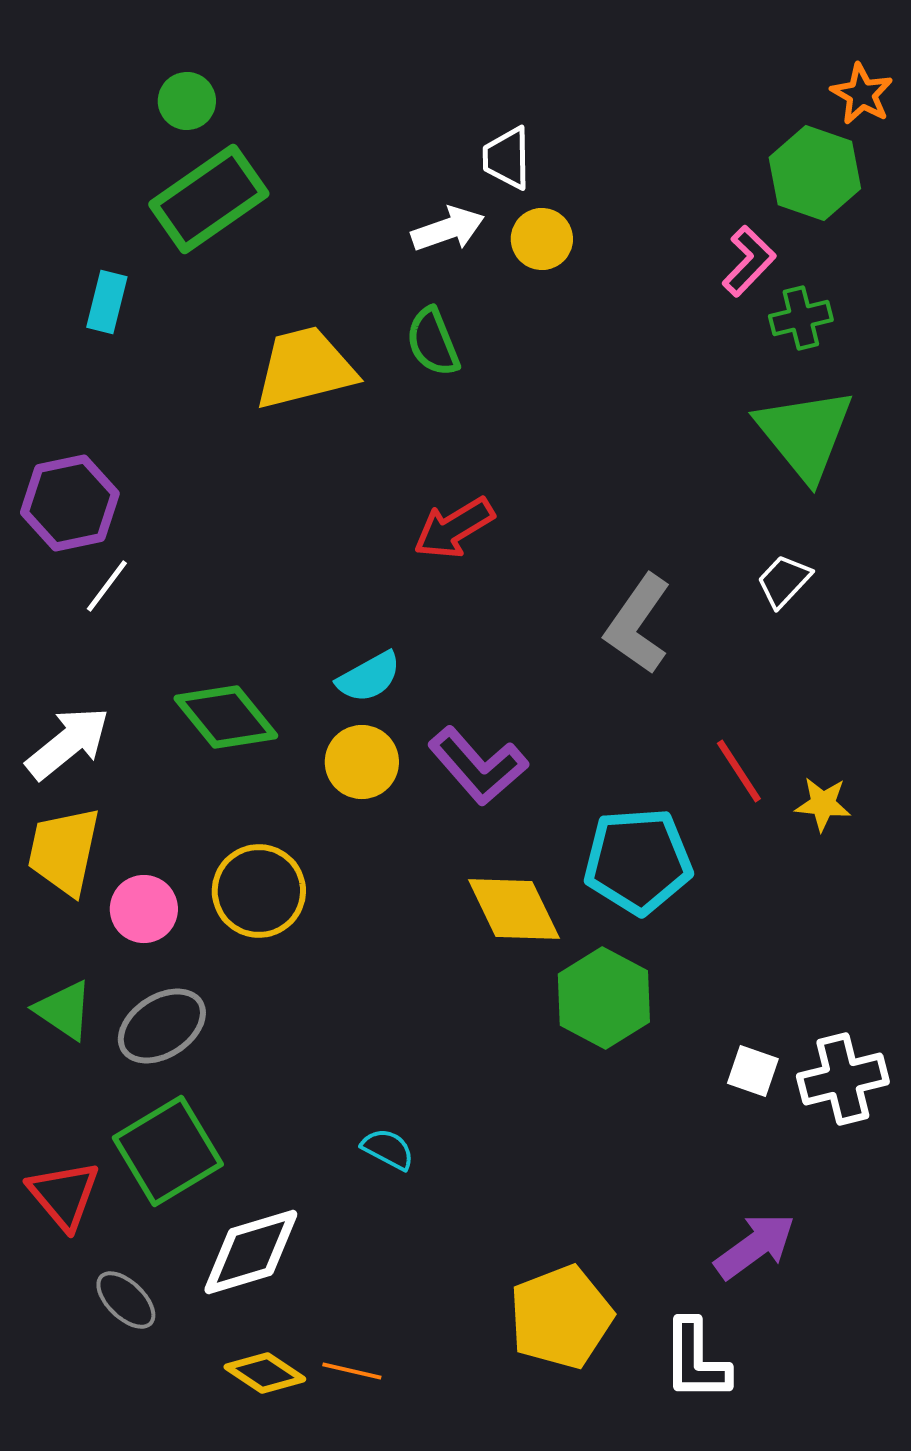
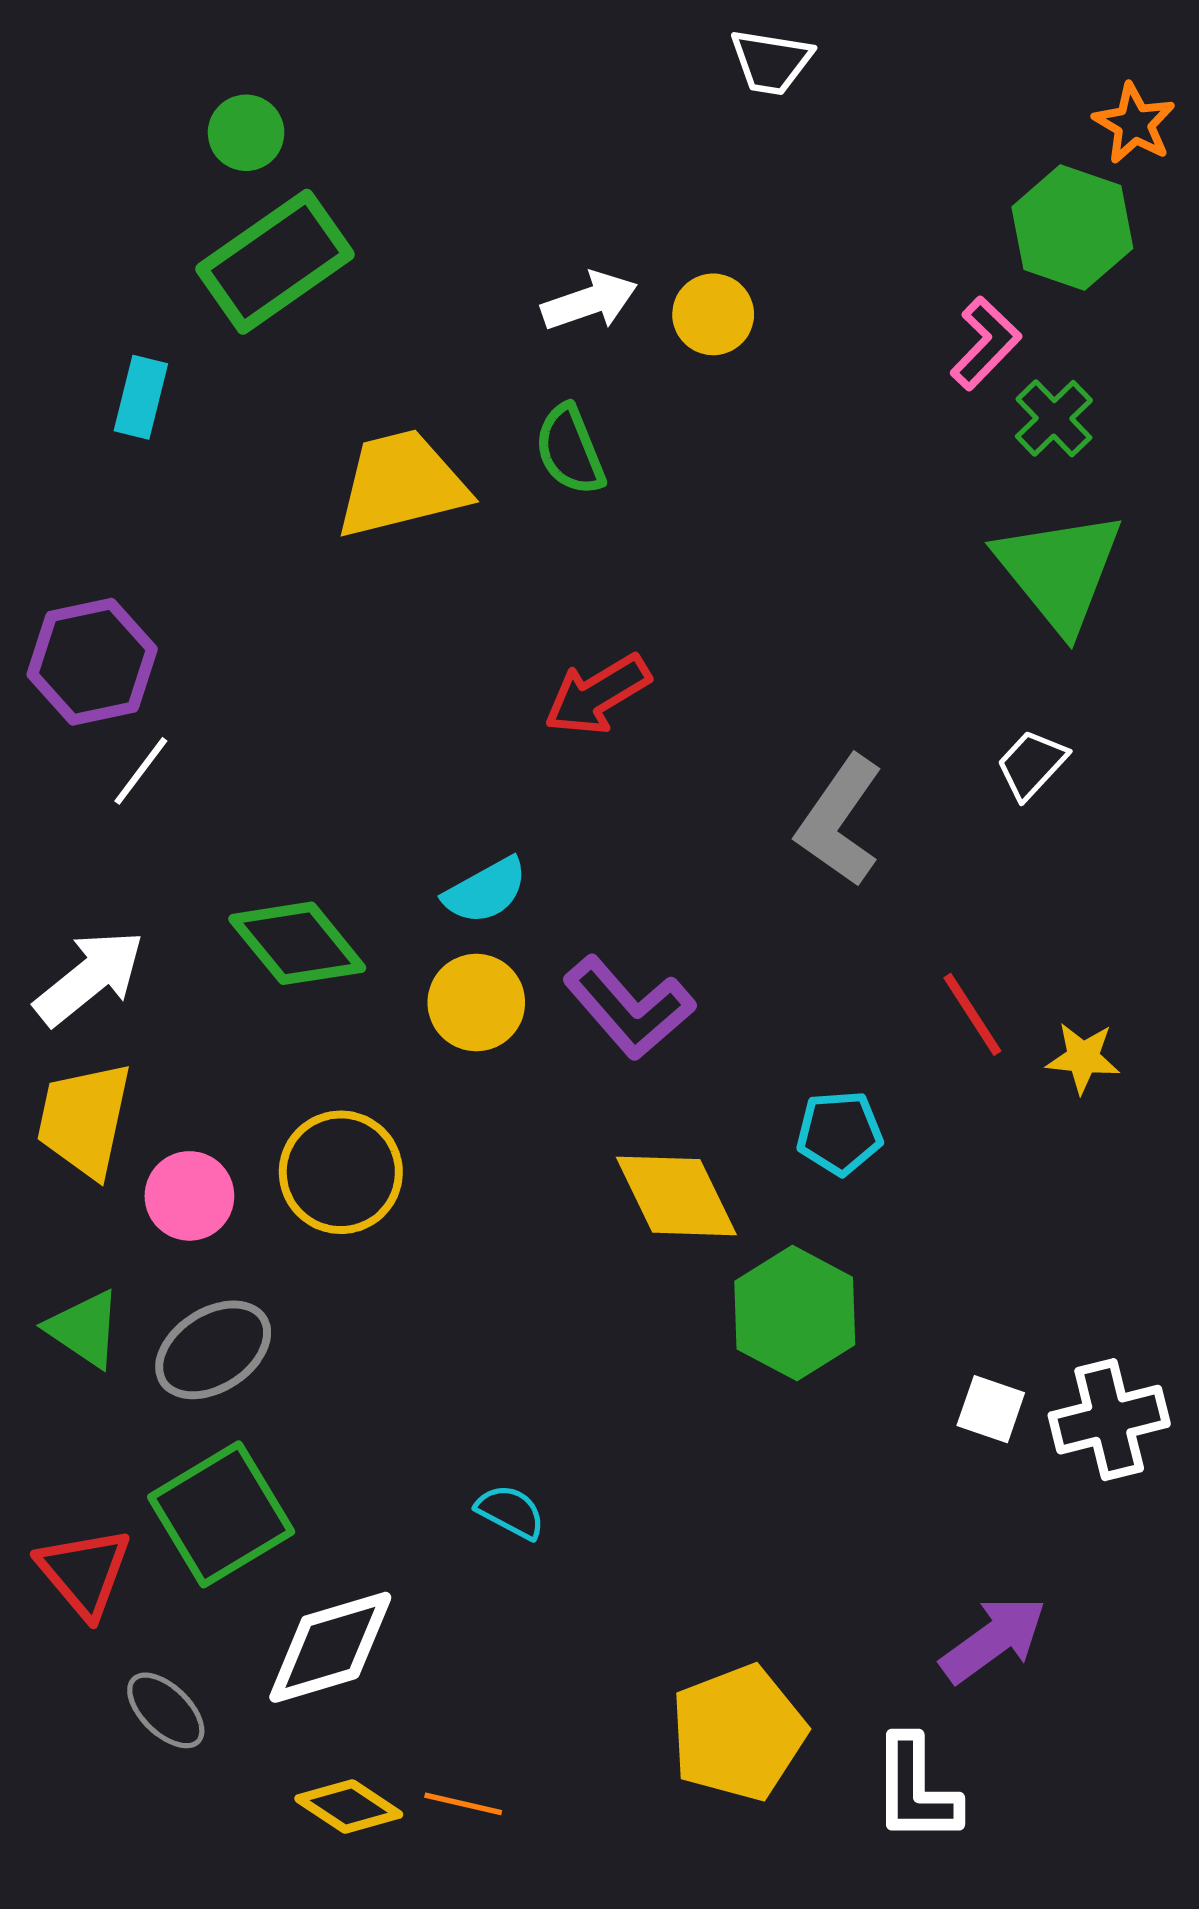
white trapezoid: (507, 158) -> (771, 62), moved, turned -80
green cross: (801, 318) -> (1054, 418), turned -30
cyan pentagon: (638, 861) -> (839, 1133), size x0.6

